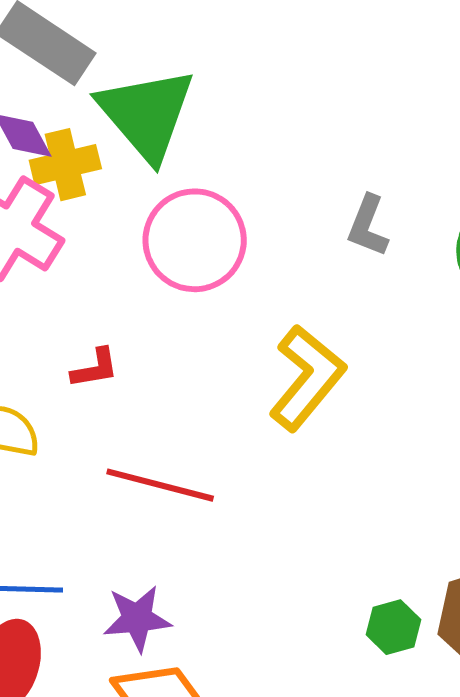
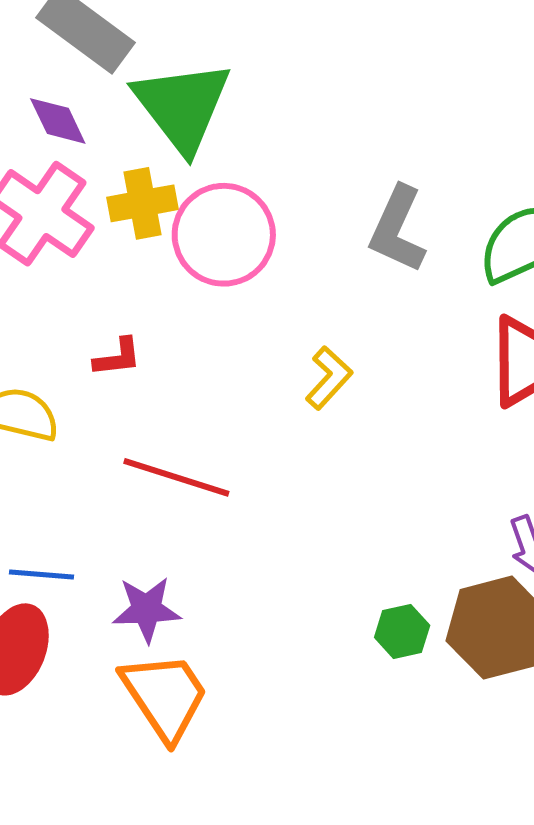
yellow cross: (65, 165) -> (143, 203), moved
gray L-shape: (368, 226) -> (397, 229), size x1.4
yellow L-shape: (307, 378) -> (329, 378), size x0.6

